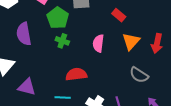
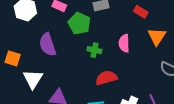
green cross: (62, 41) -> (94, 50), moved

